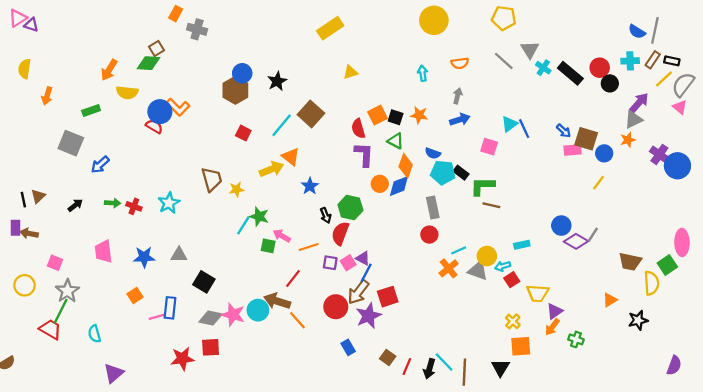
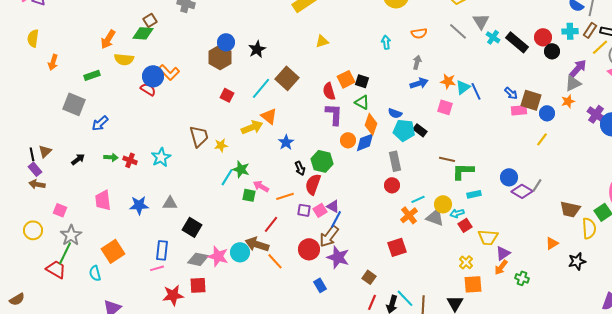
orange star: (419, 115) -> (448, 81), moved
green L-shape: (482, 186) -> (463, 171), moved
purple rectangle: (16, 228) -> (35, 169), moved, turned -40
orange square: (135, 295) -> (113, 251), moved, size x1.6
red square: (388, 297) -> (397, 247), moved
purple star: (368, 316) -> (338, 257), turned -30
pink line: (156, 317) -> (157, 268), moved
brown square: (388, 357) -> (369, 277), moved

